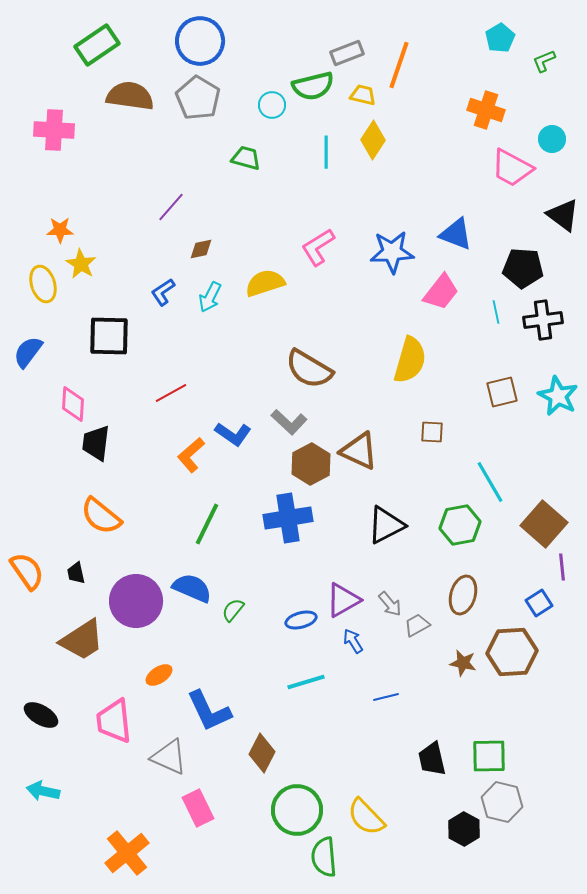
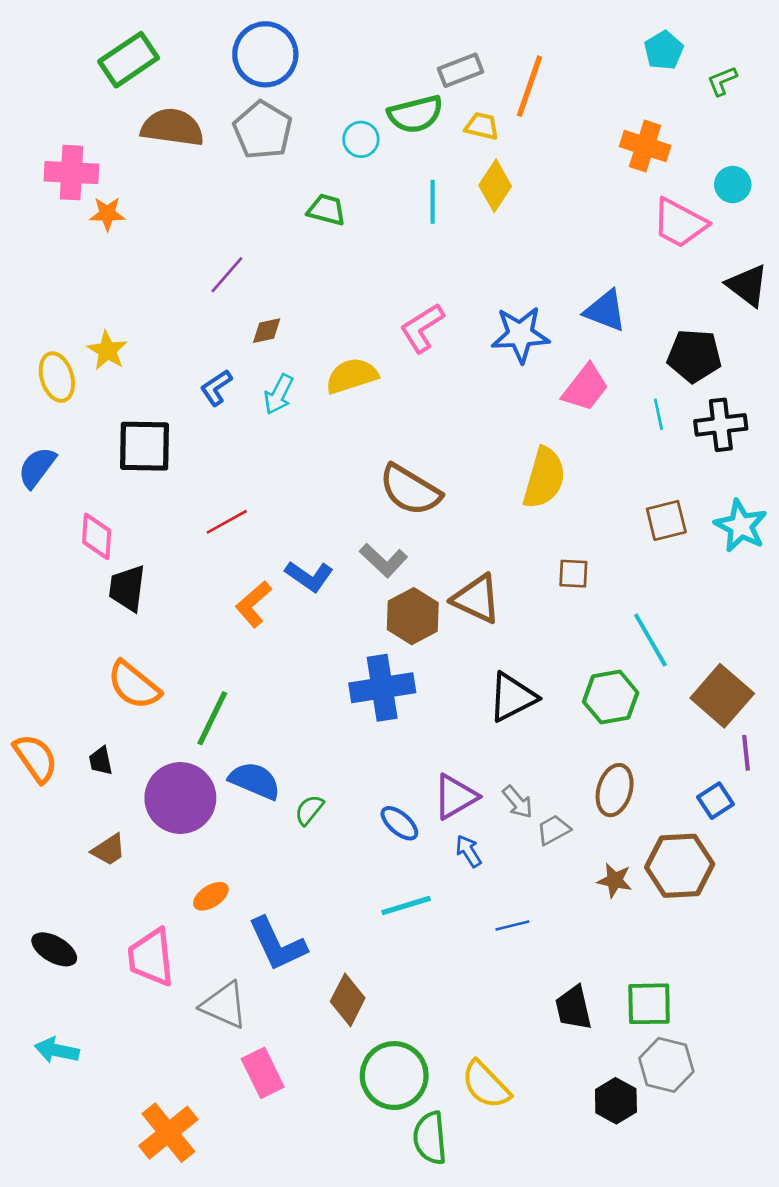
orange star: (60, 230) -> (107, 214), moved
green line: (207, 524) -> (212, 718), moved
blue ellipse: (301, 620) -> (399, 823), turned 56
brown trapezoid: (82, 640) -> (109, 850), size x0.6

